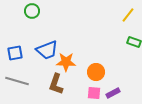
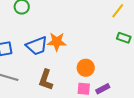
orange star: (66, 62) -> (57, 42), moved

